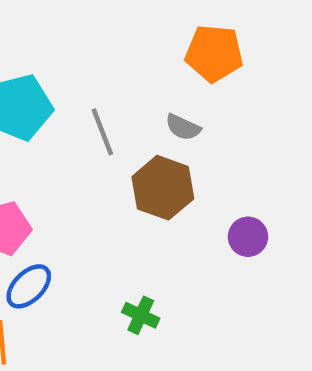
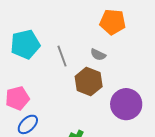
purple circle: (248, 237) -> (126, 104), size x1.8

